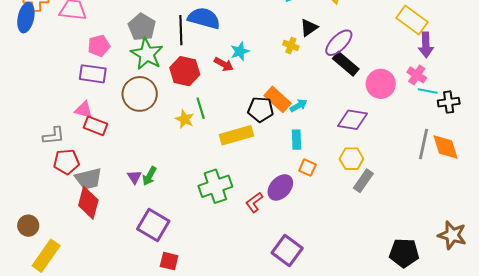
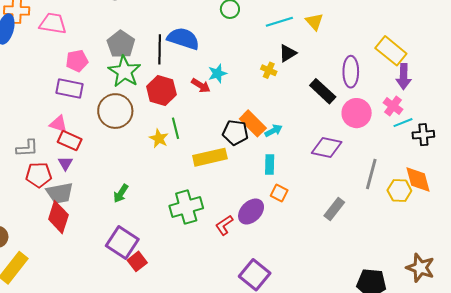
purple ellipse: (339, 43) -> (351, 72), moved, turned -48
cyan line: (428, 91) -> (403, 123), turned -36
gray line: (424, 144) -> (371, 174), moved
yellow hexagon: (351, 159) -> (399, 190), moved
purple triangle: (134, 177) -> (65, 163), moved
red square: (169, 261) -> (137, 261), moved, turned 36

